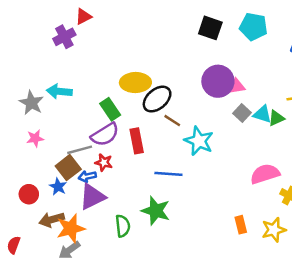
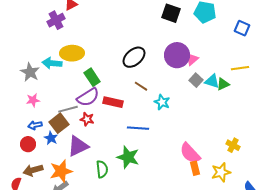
yellow ellipse: (135, 83) -> (72, 53), moved
pink triangle: (237, 86) -> (192, 59), turned -32
black ellipse: (157, 99) -> (134, 57), moved
red rectangle: (137, 141) -> (113, 102), turned -66
cyan star: (199, 141) -> (162, 102), size x0.7
pink semicircle: (265, 174) -> (190, 153), moved, turned -115
blue arrow: (87, 176) -> (35, 125), moved
brown arrow: (52, 220) -> (33, 170), moved

